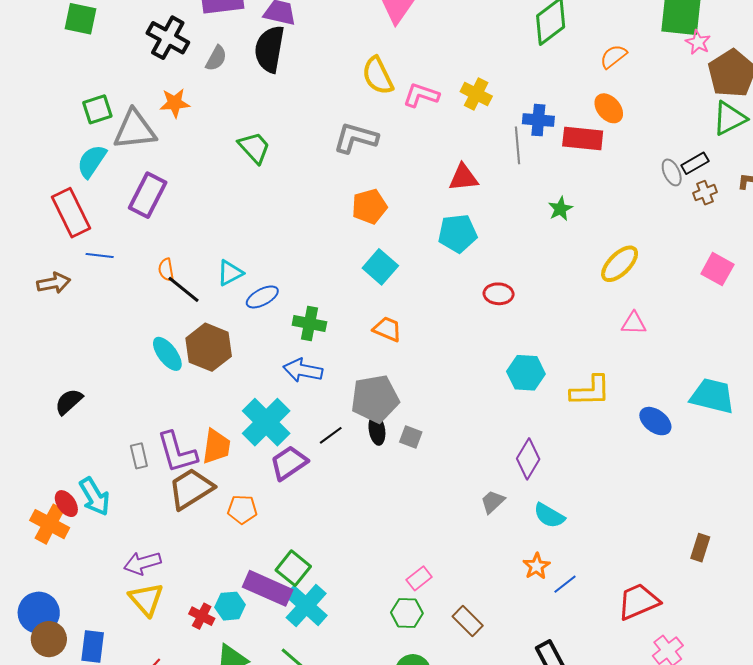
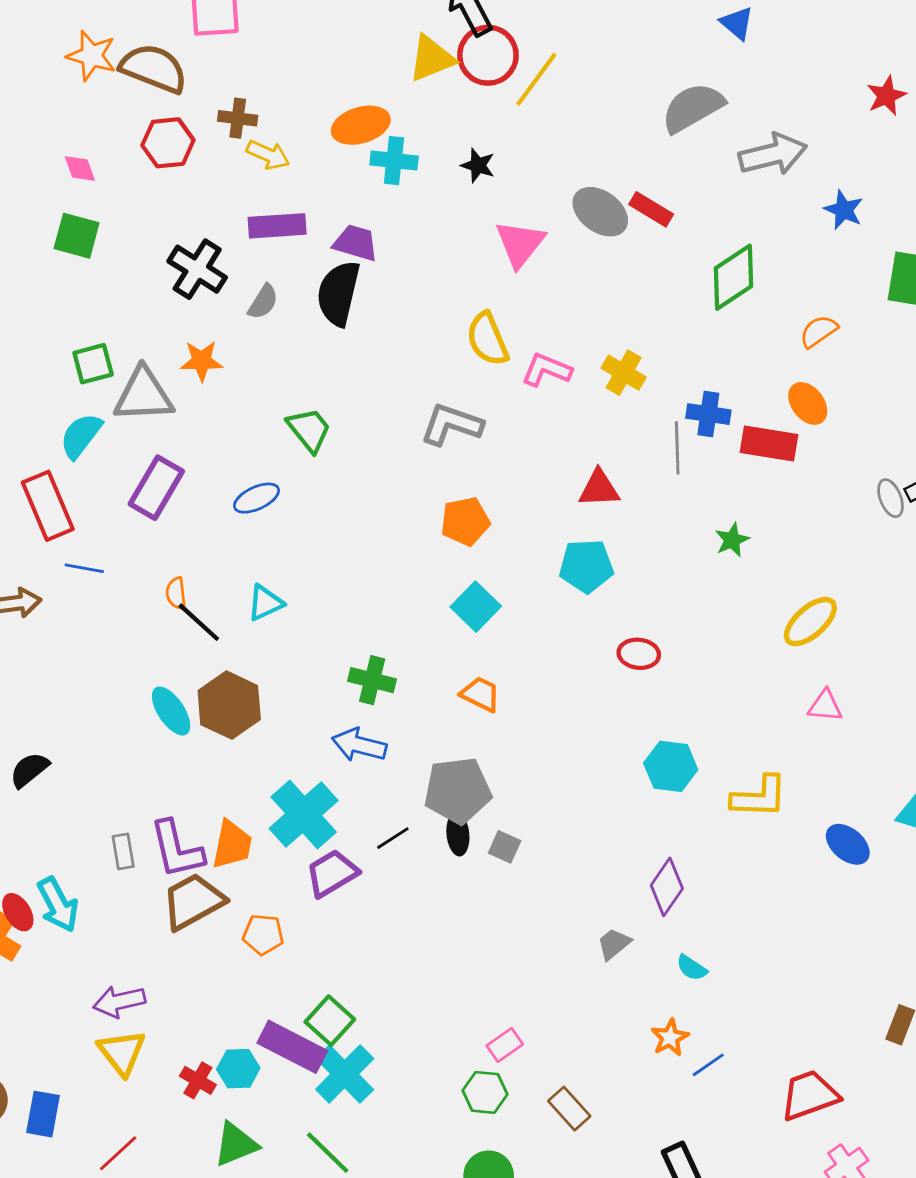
blue ellipse: (262, 297) -> (257, 498), moved
cyan semicircle: (549, 516) -> (692, 968), size x0.7

